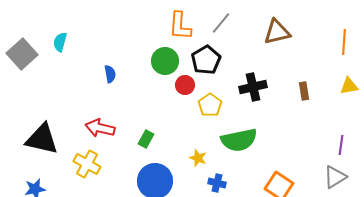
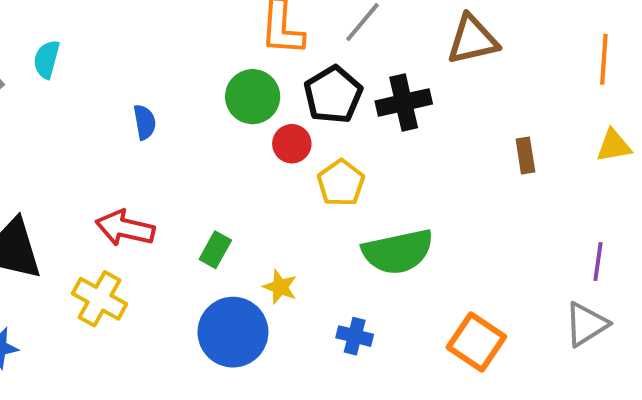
black cross: (253, 87) -> (404, 102), moved
yellow star: (198, 158) -> (280, 287), moved

